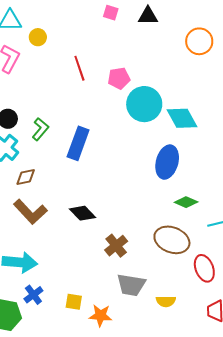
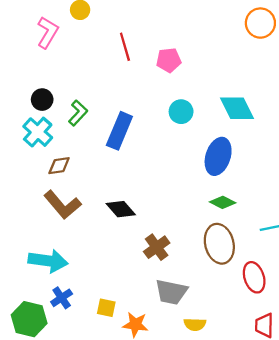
cyan circle: (144, 104) -> (181, 112), moved, size x0.6
green diamond: (186, 202) -> (223, 202), moved
brown ellipse: (172, 240) -> (219, 244), turned 52
yellow semicircle: (166, 301) -> (195, 324), moved

